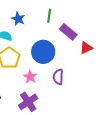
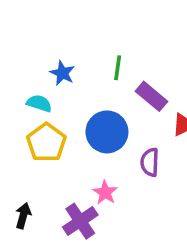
pink star: (30, 77) -> (105, 193), moved
purple semicircle: (58, 77) -> (150, 162), moved

